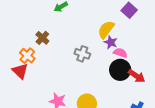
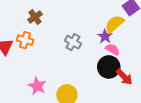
yellow semicircle: (106, 29) -> (114, 24), moved
orange cross: (27, 56) -> (25, 40), moved, turned -35

